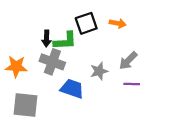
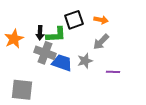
gray arrow: (128, 61) -> (101, 42), moved
orange star: (16, 66) -> (14, 39), moved, turned -30
blue trapezoid: (72, 89) -> (62, 63), moved

